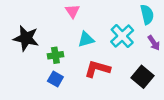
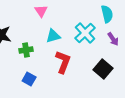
red L-shape: (97, 69) -> (63, 62), turned 95
blue square: (55, 79) -> (29, 79), moved

